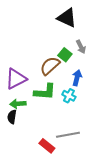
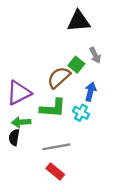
black triangle: (67, 18) -> (79, 21), turned -30
gray line: (68, 135) -> (56, 147), moved

